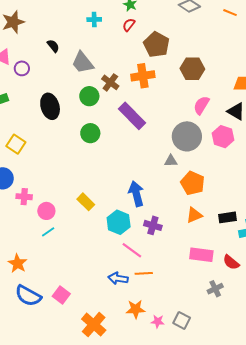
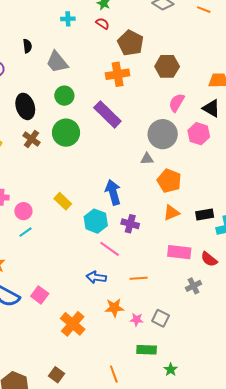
red semicircle: (129, 25) -> (103, 24), turned 88
black semicircle: (53, 46) -> (27, 46), turned 32
brown cross: (110, 82) -> (31, 139), moved
green circle: (90, 133) -> (66, 133), size x1.4
orange line: (144, 273) -> (139, 278), moved

